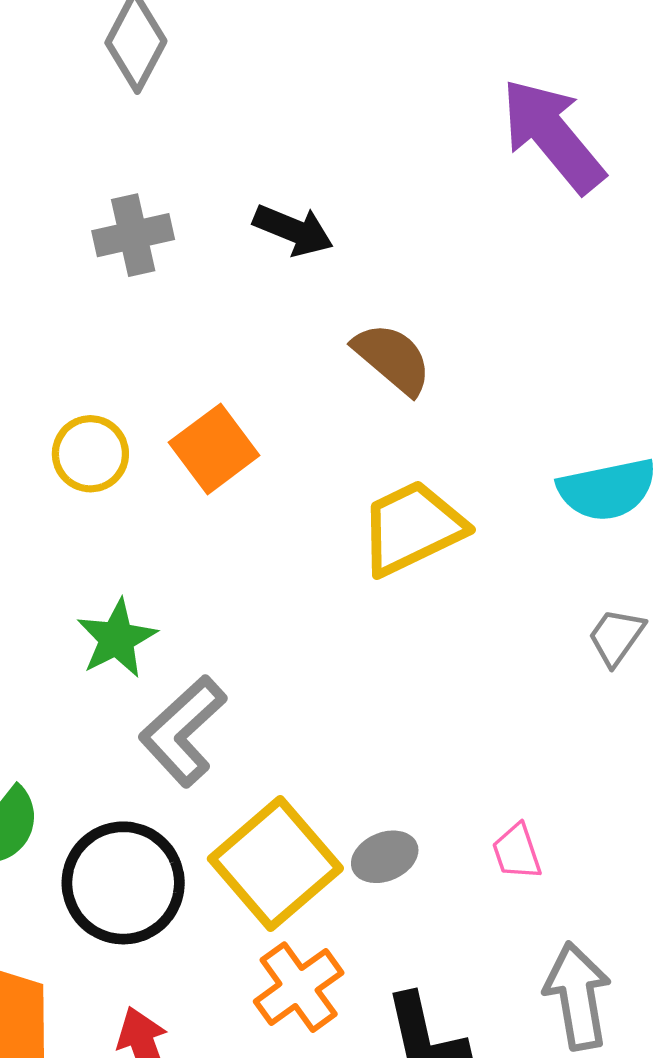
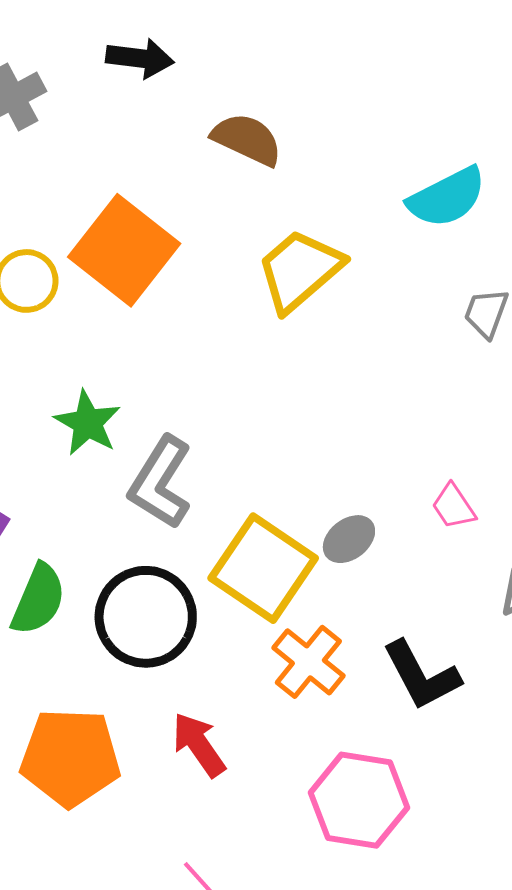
orange square: (214, 449) -> (124, 250), size x1.5

